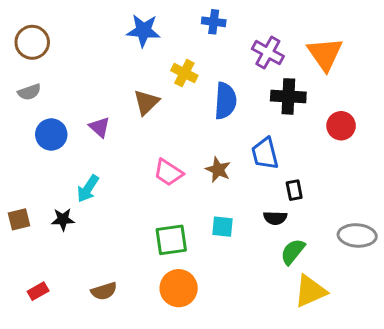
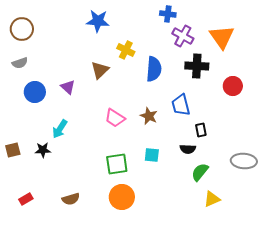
blue cross: (214, 22) -> (168, 14), moved
yellow triangle: (310, 291) -> (212, 199), size x0.7

